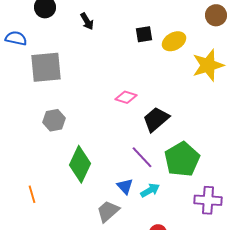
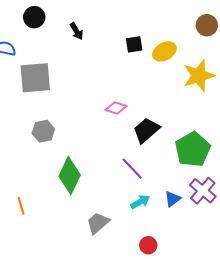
green pentagon: (182, 159) -> (193, 149), moved
blue triangle: (125, 186) -> (172, 199), moved, turned 36
purple cross: (208, 200) -> (203, 191), moved, turned 36

